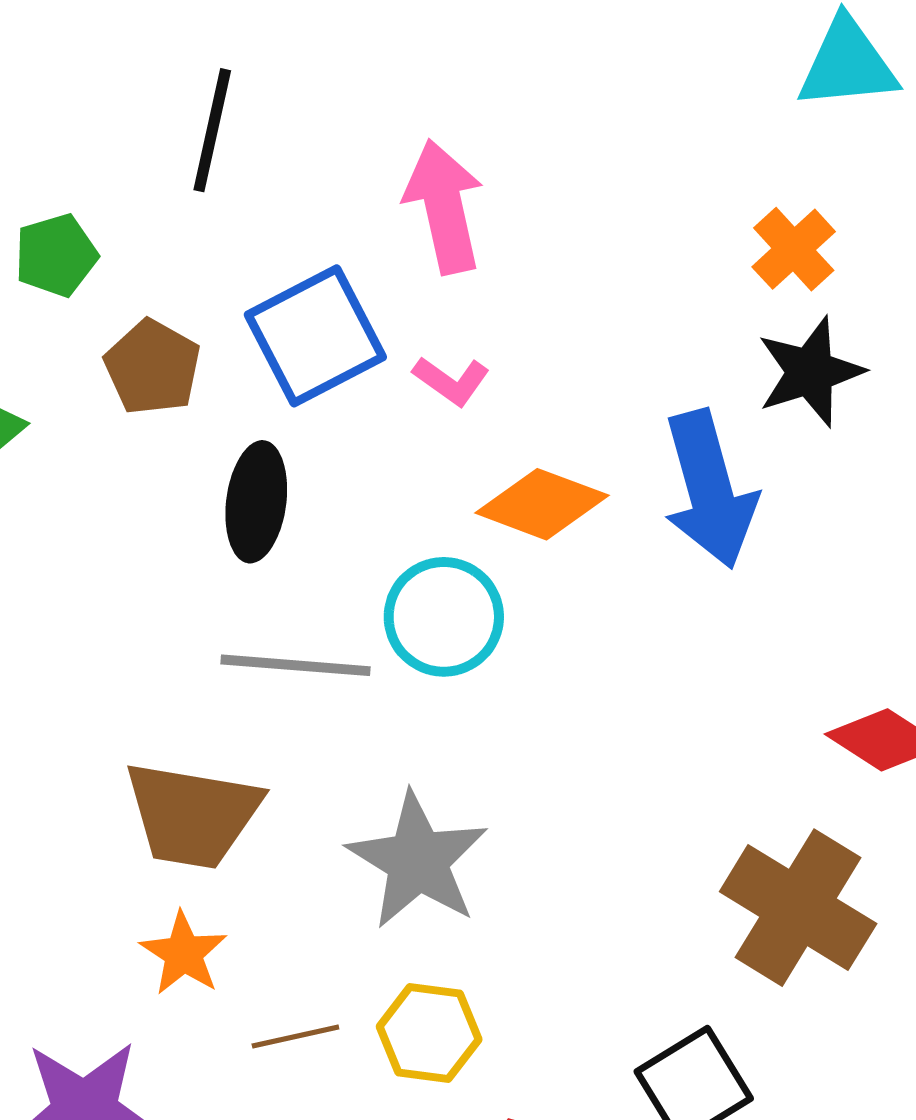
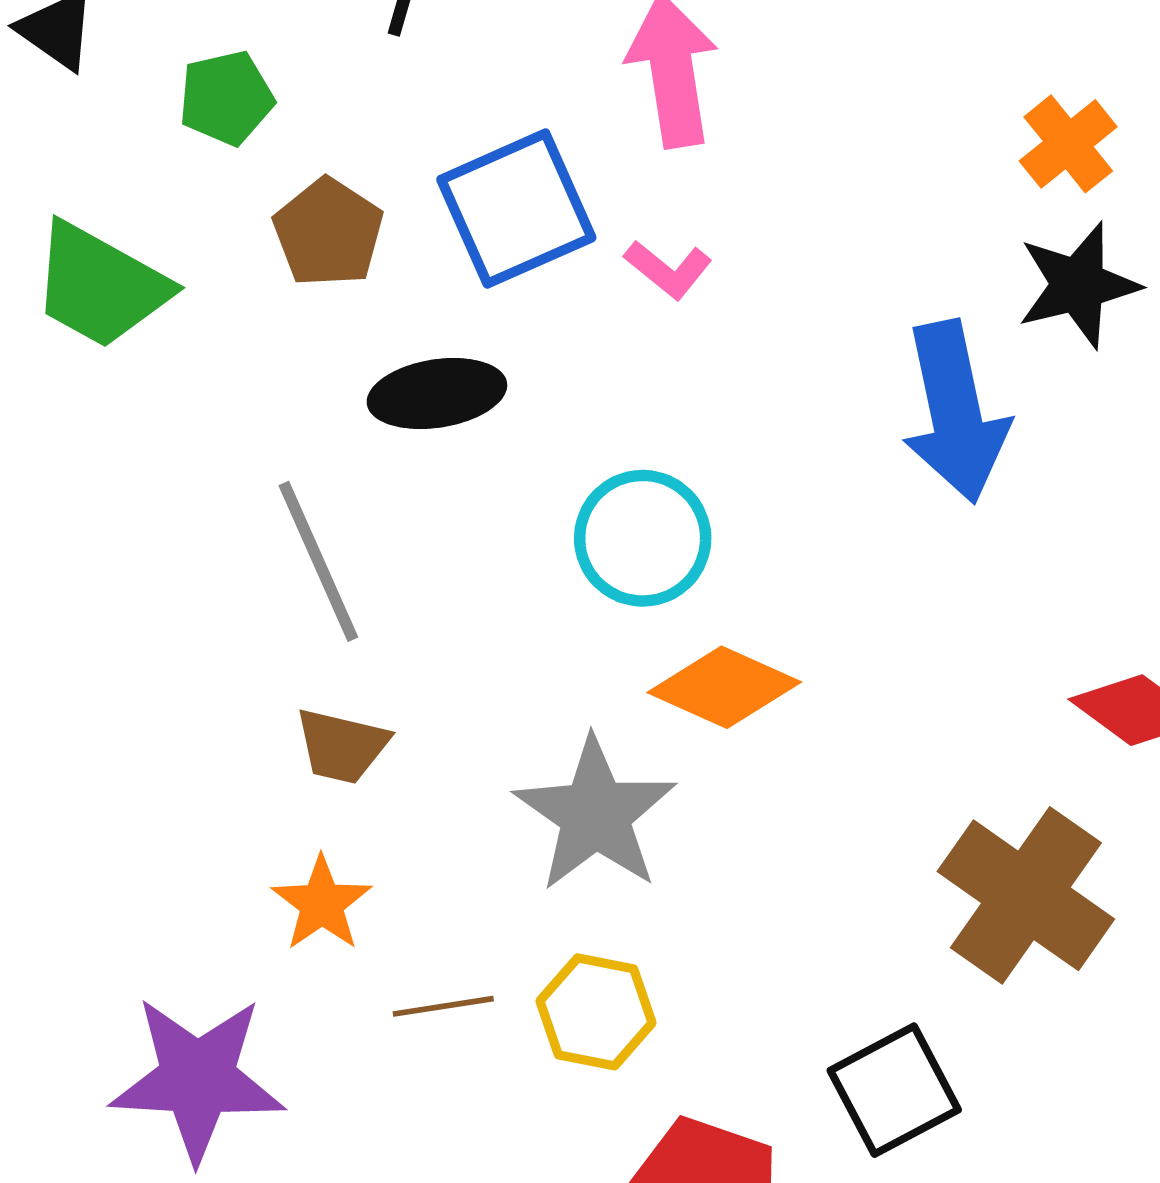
black ellipse: (256, 502) -> (437, 394), turned 70
orange diamond: (542, 504) -> (724, 687), moved
gray line: (296, 665) -> (318, 561), moved, turned 58
brown trapezoid: (192, 815) -> (342, 746), size x0.6

